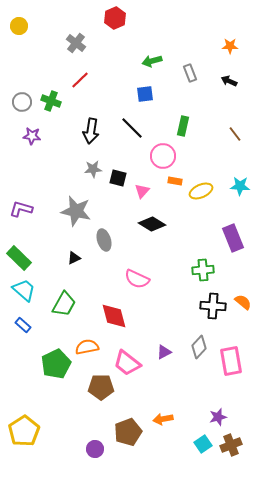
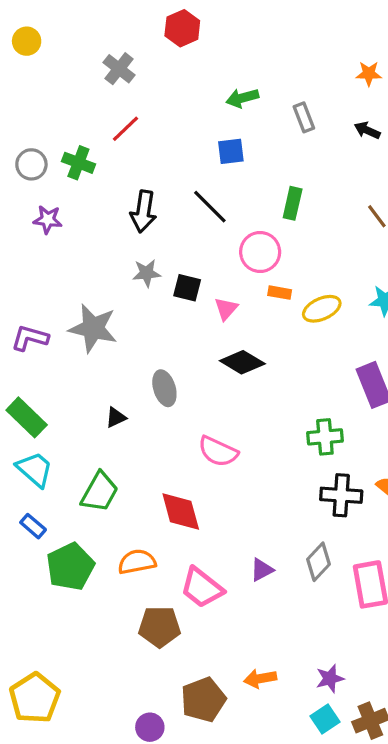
gray star: (76, 211) -> (93, 328), moved
green pentagon: (56, 364) -> (70, 567), moved
purple star: (218, 417) -> (330, 679), moved

